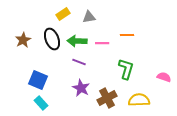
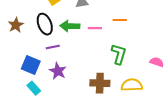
purple line: (79, 62) -> (53, 47), moved, turned -32
purple star: (81, 88) -> (58, 71), moved
brown cross: (107, 98) -> (100, 83), turned 30

